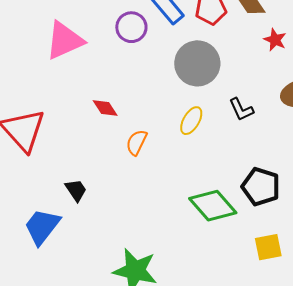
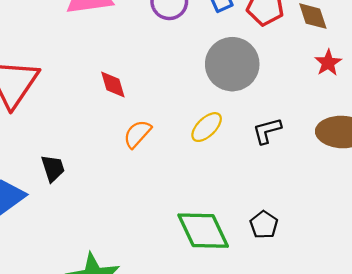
black L-shape: (241, 109) -> (267, 131), turned 84
black pentagon: (261, 187) -> (264, 225), size x0.6

